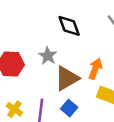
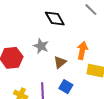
brown triangle: (67, 78) -> (60, 62), size x0.6

